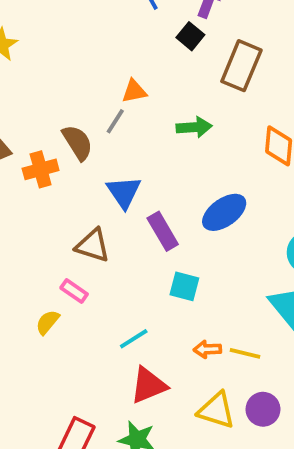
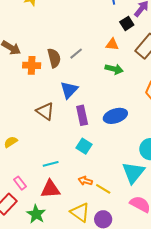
orange triangle: (134, 91) -> (112, 44), moved
pink rectangle: (74, 291) -> (20, 183), moved

